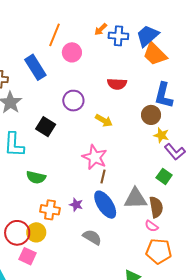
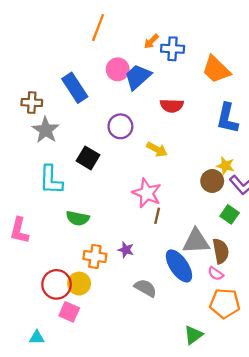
orange line: (54, 35) -> (98, 28), moved
blue trapezoid: (147, 36) -> (138, 77), moved
brown circle: (151, 115) -> (212, 181), moved
blue ellipse: (105, 205) -> (179, 266), moved

